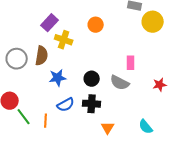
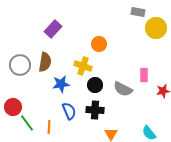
orange circle: (96, 25) -> (99, 44), moved
yellow cross: (64, 40) -> (83, 66), moved
pink rectangle: (131, 63) -> (144, 75), moved
blue semicircle: (66, 105) -> (69, 111), turned -84

